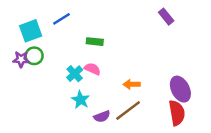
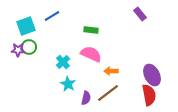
green rectangle: (95, 42) -> (91, 30), moved
pink semicircle: (92, 69) -> (91, 54), moved, size x1.5
purple semicircle: (102, 116) -> (86, 98), turned -56

